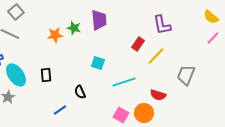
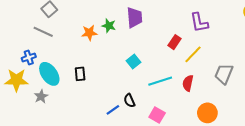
cyan square: (98, 63) -> (133, 62), turned 32
black semicircle: (80, 92) -> (129, 101), moved
red semicircle: (158, 95) -> (188, 83), moved, turned 84
blue line: (60, 110) -> (113, 110), moved
orange circle: (144, 113) -> (207, 113), moved

